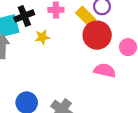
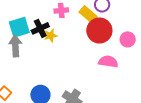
black cross: (24, 16) -> (40, 28), moved

